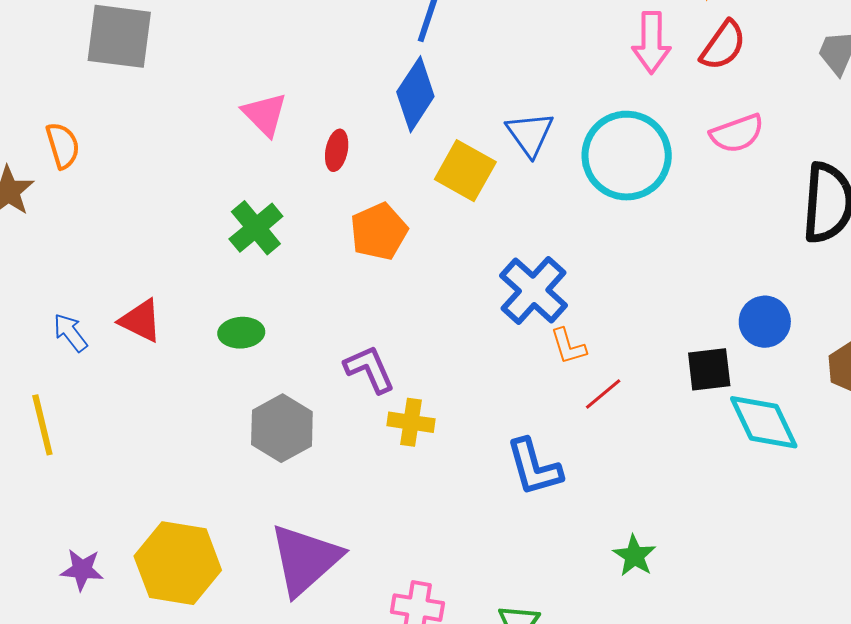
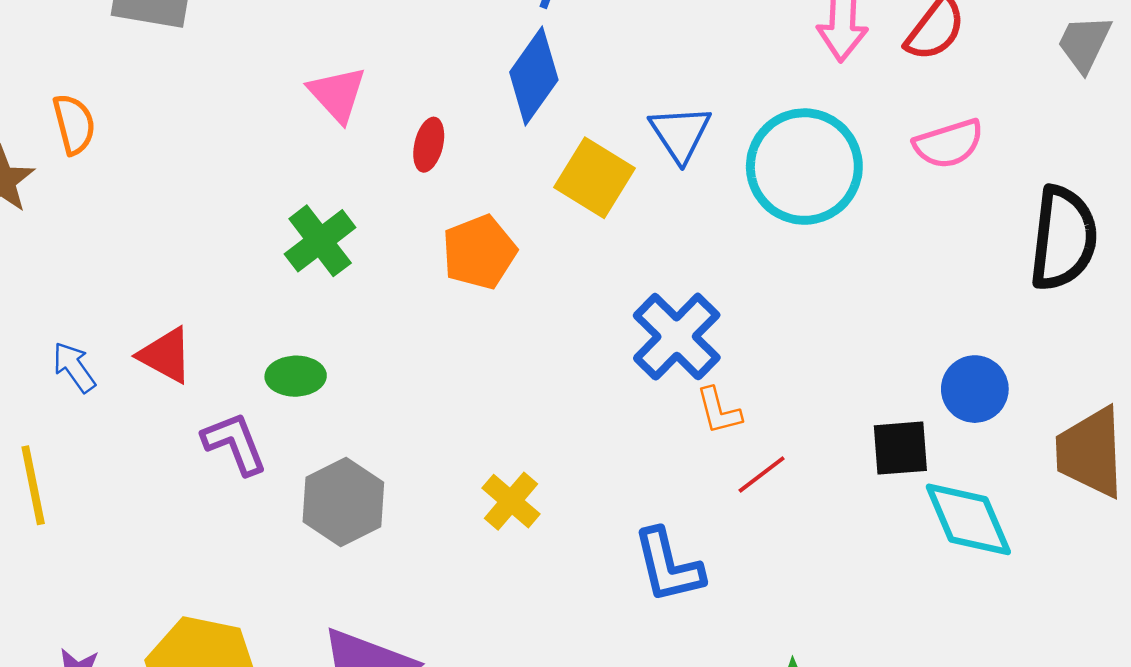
purple L-shape: (370, 369) -> (235, 443), moved
yellow cross: (411, 422) -> (511, 501), turned 30

